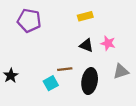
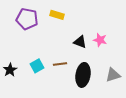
yellow rectangle: (85, 16) -> (57, 15), moved, turned 32
gray triangle: (121, 71) -> (113, 75), moved
cyan square: (51, 83) -> (37, 66), moved

